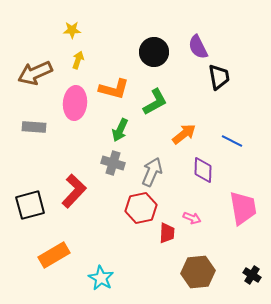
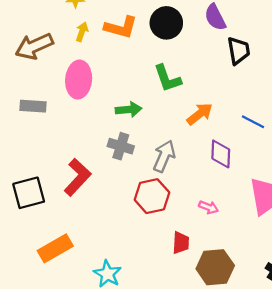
orange L-shape: (114, 89) -> (121, 27), moved
green L-shape: (155, 102) -> (167, 78), turned 100
green arrow: (120, 130) -> (129, 110), turned -120
red trapezoid: (167, 233) -> (181, 243), moved

